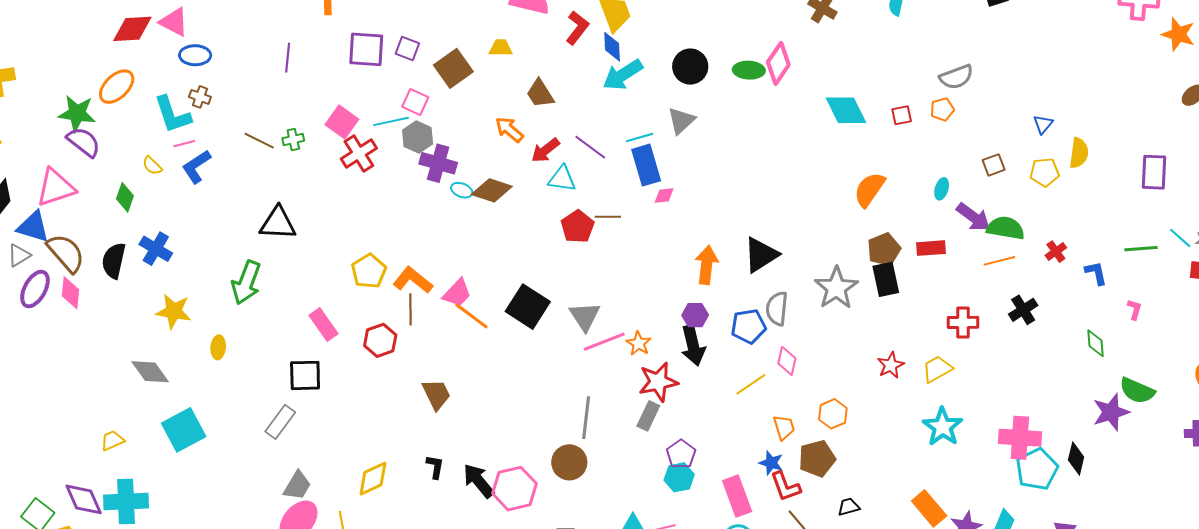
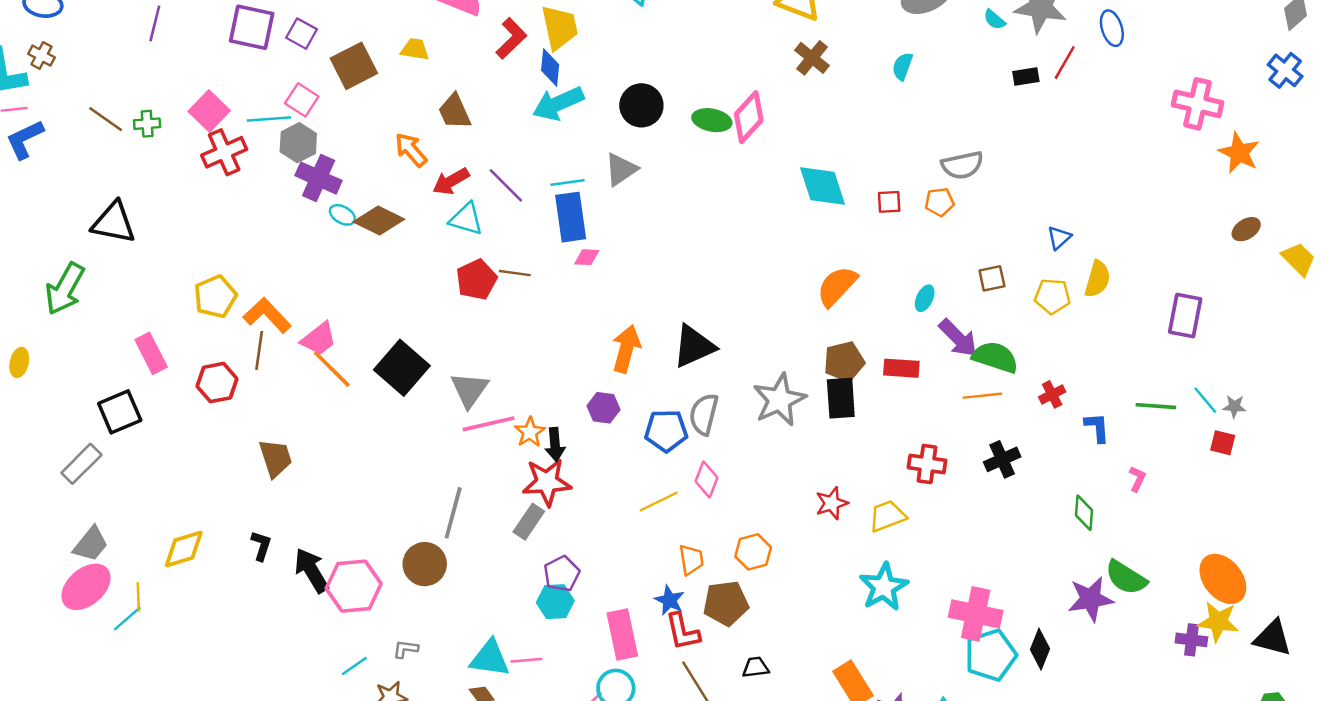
black arrow: (693, 345) -> (555, 445), moved, size x0.7
black square: (305, 375) -> (120, 412), turned -30

